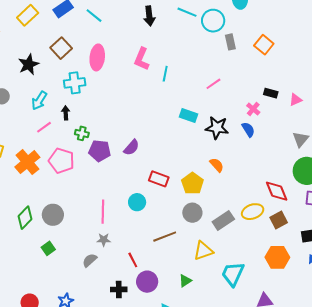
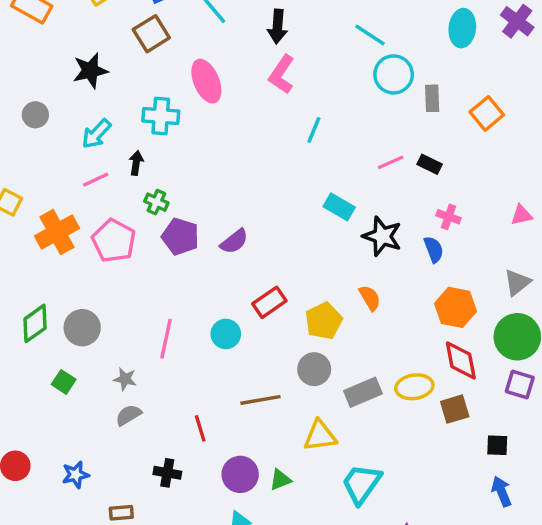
black arrow: (149, 16) -> (277, 27), moved
cyan circle: (213, 21) -> (394, 74), moved
brown square: (61, 48) -> (151, 34), moved
pink ellipse: (97, 57) -> (206, 81), turned -40
pink L-shape: (142, 59) -> (282, 74), moved
black rectangle: (271, 93) -> (430, 164), moved
pink cross: (253, 109) -> (448, 217), turned -32
red rectangle: (159, 179) -> (269, 302), turned -66
gray star: (104, 240) -> (125, 379), moved
green square: (48, 248) -> (64, 382), turned -32
orange hexagon: (277, 257) -> (456, 307), moved
purple circle: (147, 282) -> (240, 474), moved

